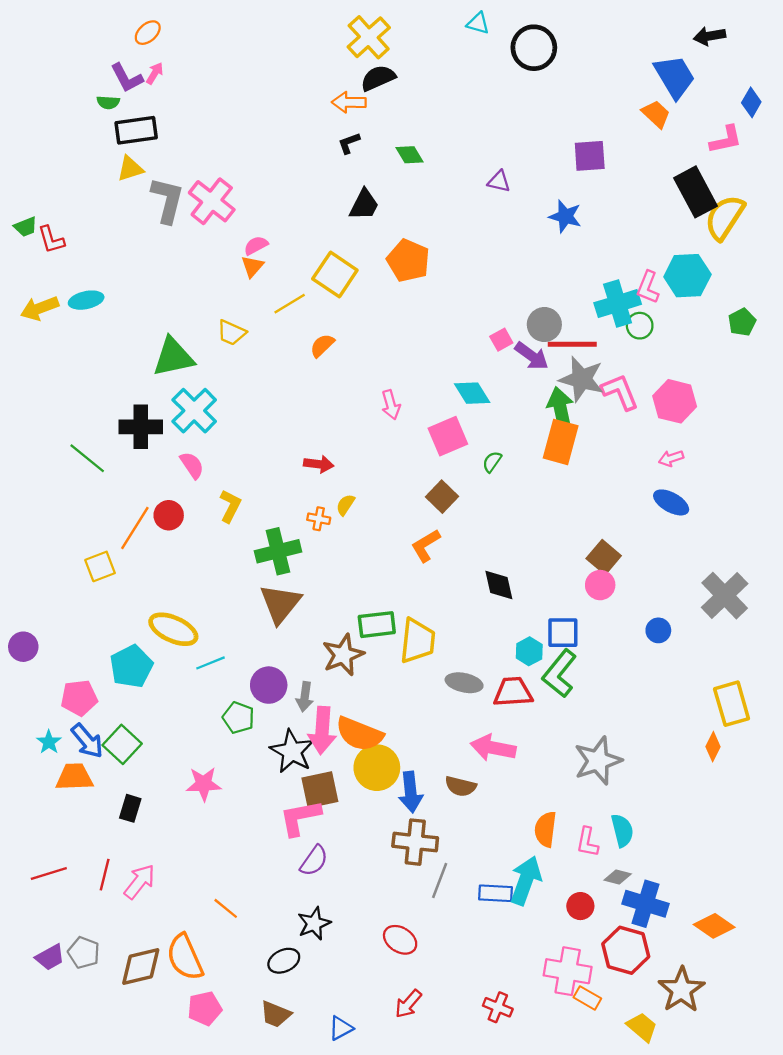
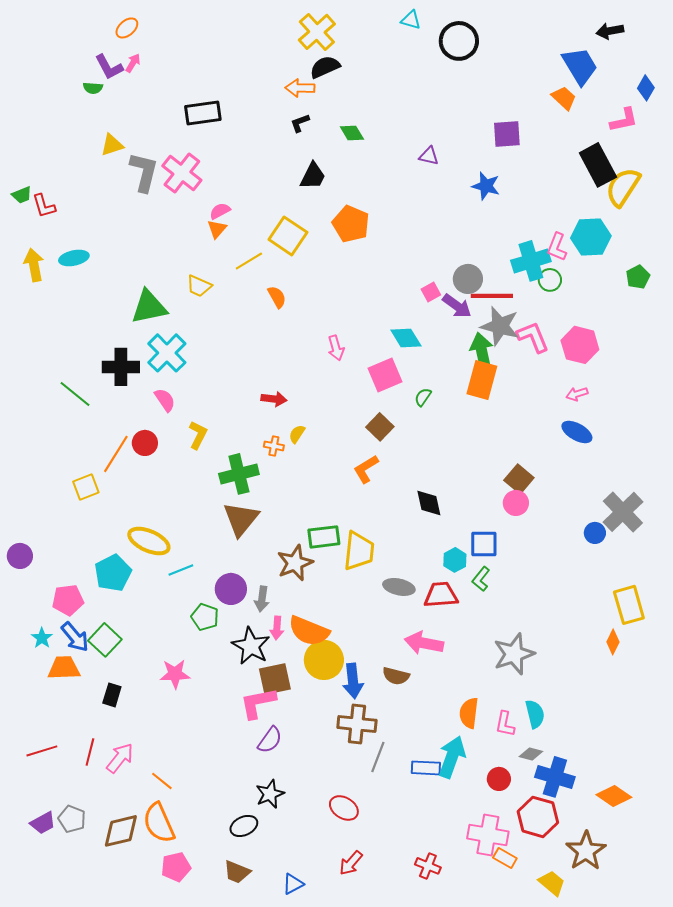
black rectangle: (136, 130) -> (203, 113), moved
yellow arrow: (40, 308) -> (34, 265), turned 100
orange semicircle: (322, 345) -> (277, 297), turned 105
blue circle: (658, 630) -> (595, 533), moved
green L-shape: (559, 673) -> (481, 579), size x0.6
pink arrow: (322, 730) -> (277, 628), size x0.6
orange line: (226, 908) -> (162, 781), moved

